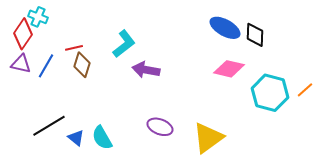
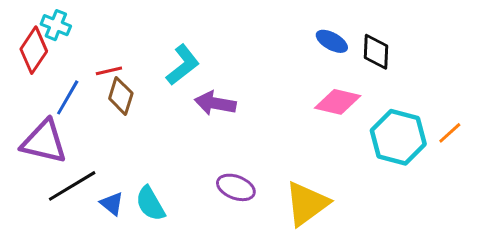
blue ellipse: (225, 28) -> (332, 41), size x0.7
purple triangle: (21, 64) -> (44, 142), moved, size x1.6

